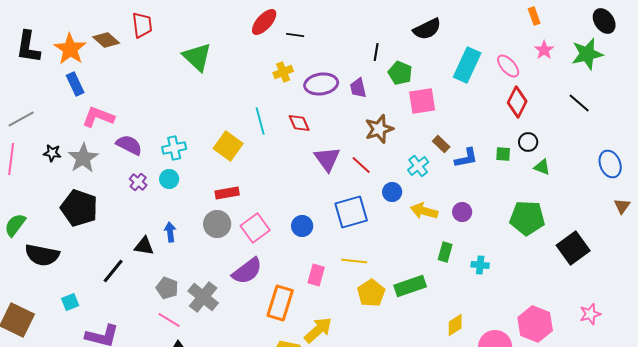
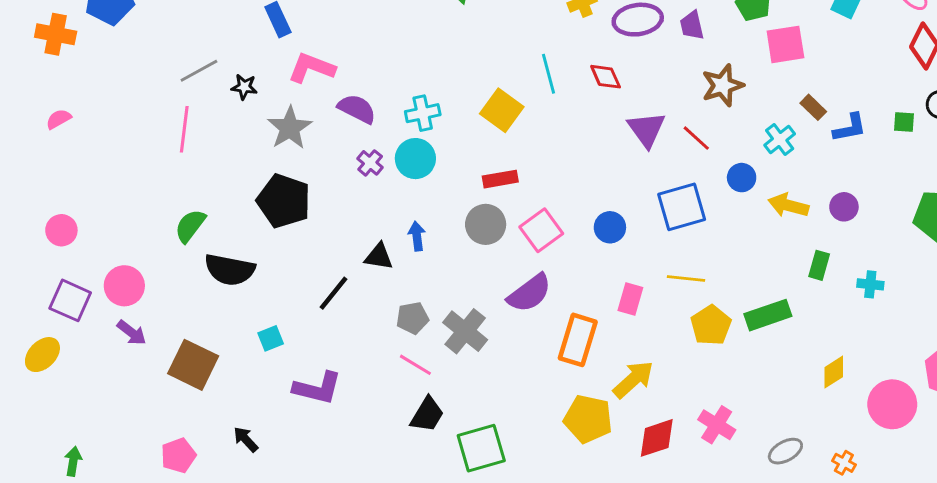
black star: (52, 153) -> (244, 87), moved
cyan circle: (169, 179) -> (415, 159), size x1.4
gray pentagon: (167, 288) -> (412, 318), turned -30

